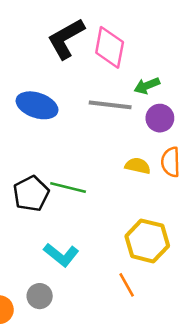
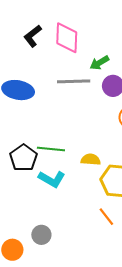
black L-shape: (66, 39) -> (33, 36), size x0.7
yellow semicircle: (138, 166) -> (91, 159), moved
cyan L-shape: (61, 255) -> (52, 179), moved

